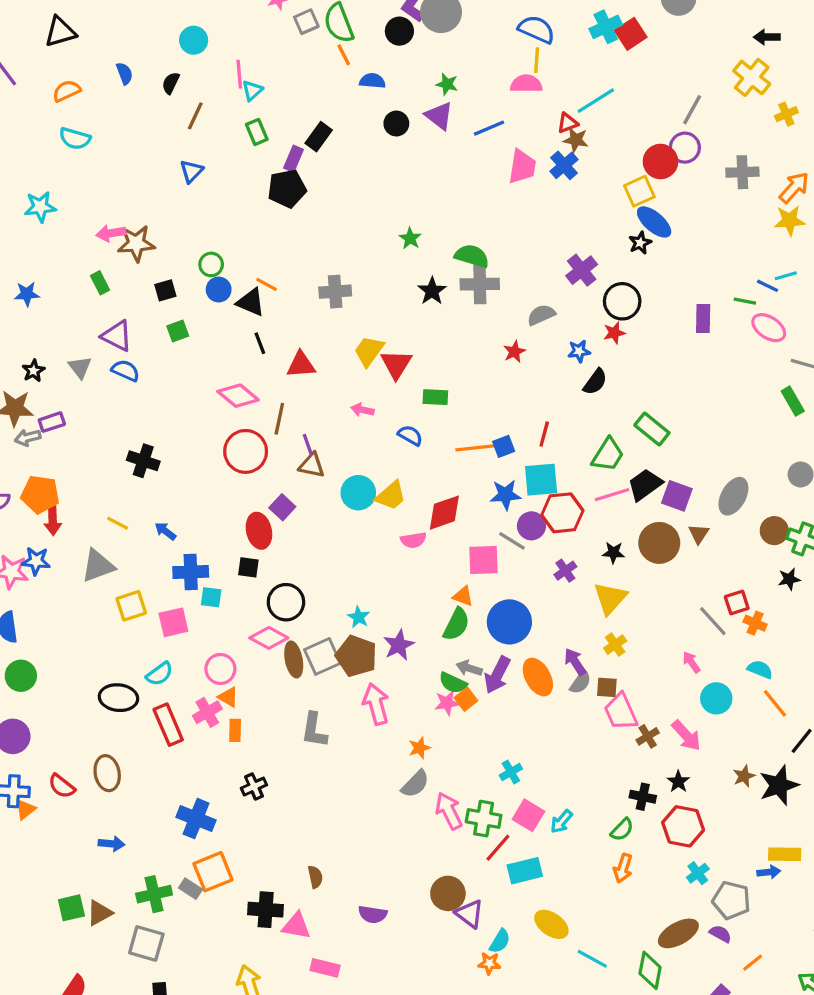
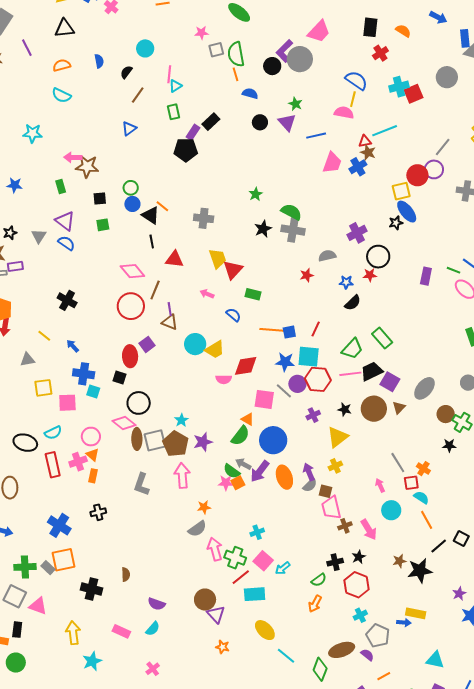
yellow trapezoid: (369, 351) -> (218, 259), turned 115
gray triangle: (98, 566) -> (28, 360), size x0.7
red square: (737, 602) -> (411, 483), moved
black cross: (643, 797) -> (335, 562), turned -35
pink triangle: (296, 926) -> (38, 606), moved
cyan semicircle: (500, 941) -> (153, 629), moved

